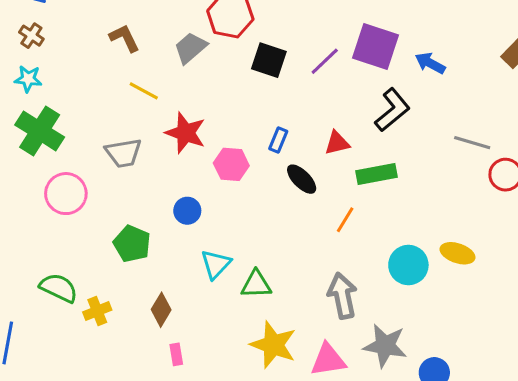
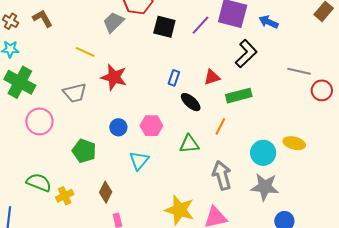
brown L-shape: (124, 38) -> (43, 18), moved
pink hexagon: (231, 164) -> (151, 126), moved
green triangle: (256, 284) -> (189, 144), moved
gray star: (385, 346) -> (265, 187), moved

